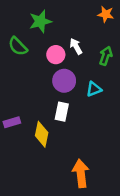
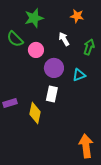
orange star: (106, 14) -> (77, 16), moved
pink circle: (56, 55) -> (36, 50), moved
orange arrow: (81, 173) -> (86, 146), moved

